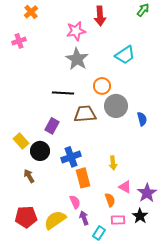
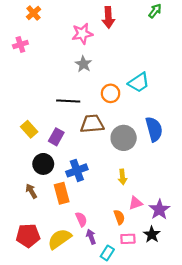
cyan trapezoid: (125, 55) -> (139, 83), moved
gray star: (77, 59) -> (83, 64), size x0.7
gray circle: (116, 106) -> (124, 138), moved
blue semicircle: (142, 119) -> (154, 129), size x1.6
yellow rectangle: (21, 141) -> (29, 129), moved
orange rectangle: (83, 178) -> (62, 193), moved
pink triangle: (125, 187) -> (136, 203), turned -48

